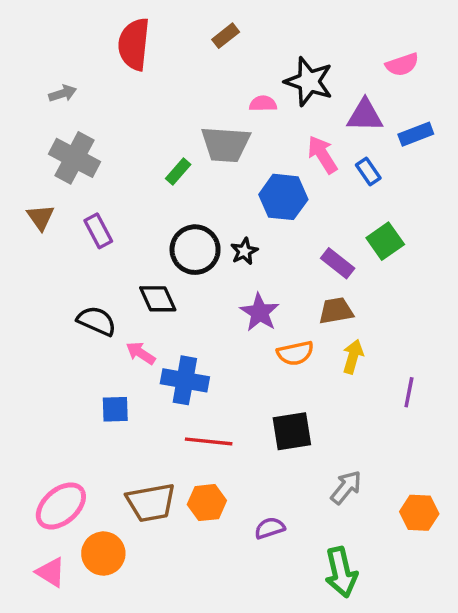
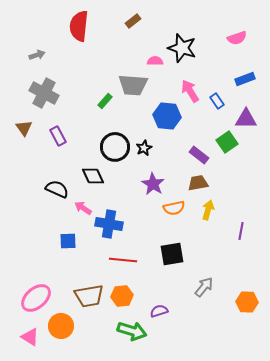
purple triangle: (365, 115) -> (246, 119), moved
green arrow: (341, 572) -> (132, 331), moved, turned -60

